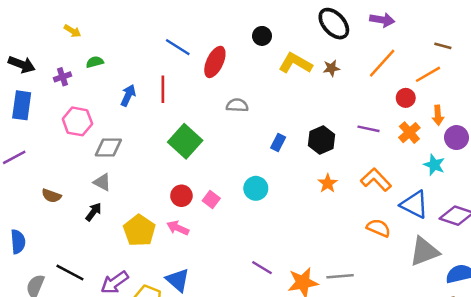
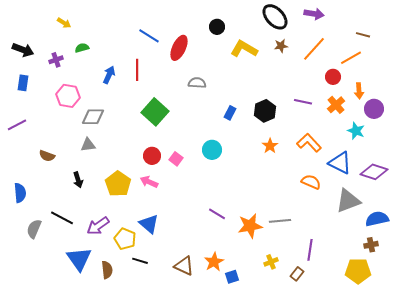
brown star: (331, 68) -> (281, 46), moved
blue rectangle: (22, 105) -> (23, 83), size x0.7
gray triangle: (102, 182) -> (88, 145), turned -35
black arrow: (93, 212) -> (78, 180), moved, turned 126

